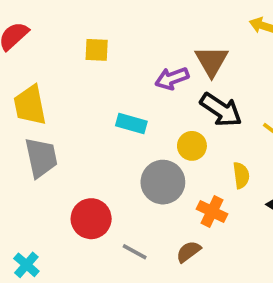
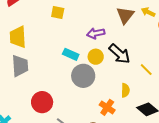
brown triangle: (211, 61) -> (125, 15), moved
yellow circle: (192, 146) -> (96, 57), moved
gray circle: (163, 182) -> (83, 76), moved

